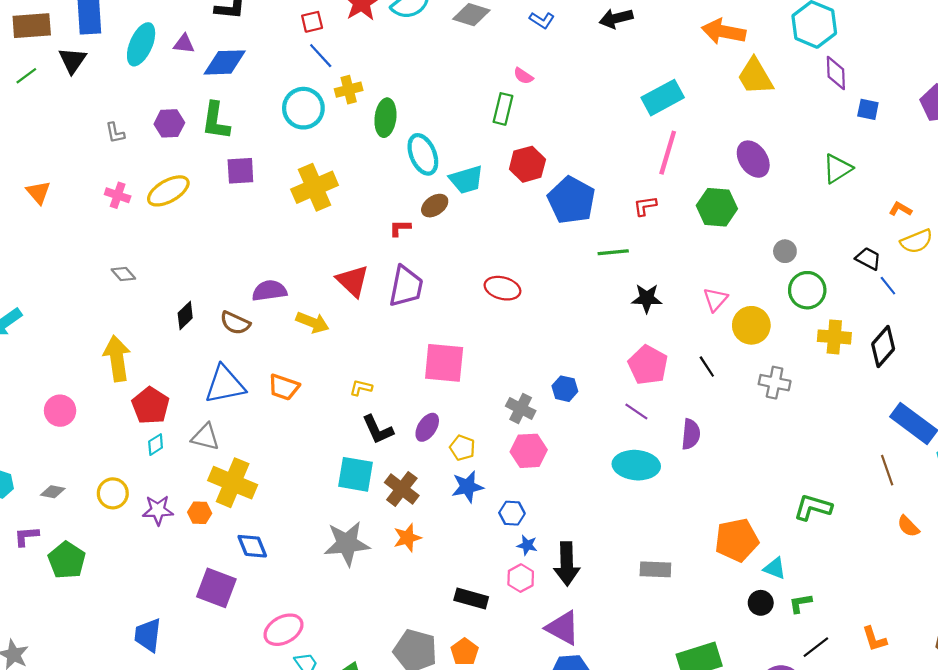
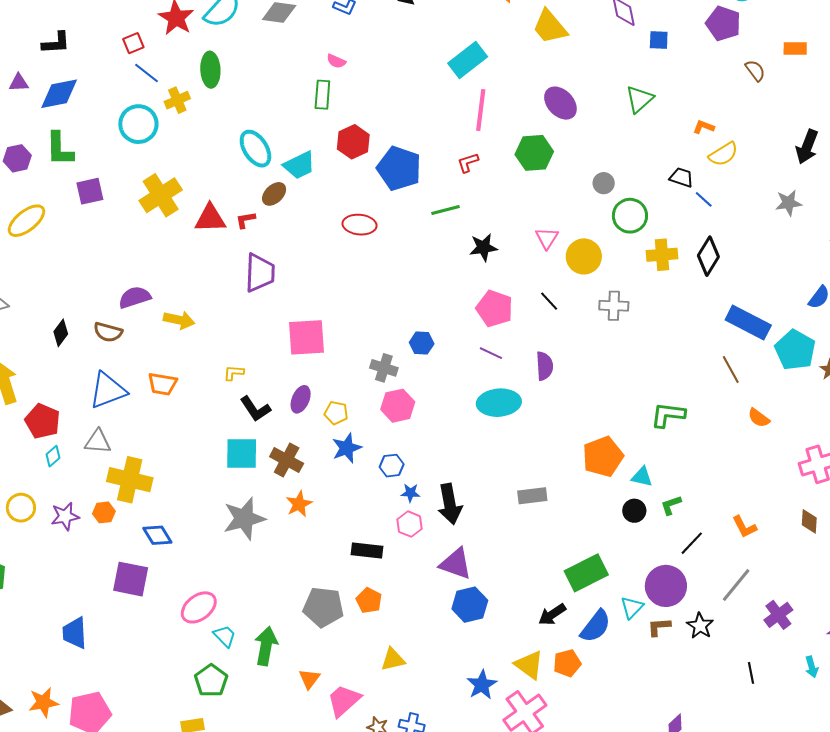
green ellipse: (385, 118) -> (210, 70), moved
red triangle: (353, 281) -> (210, 218), moved, turned -36
red ellipse: (502, 288) -> (360, 225), moved

